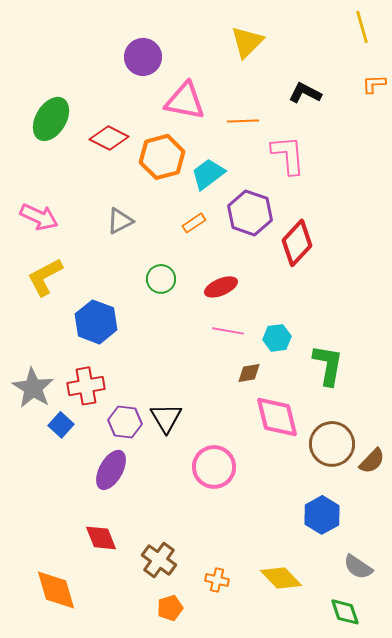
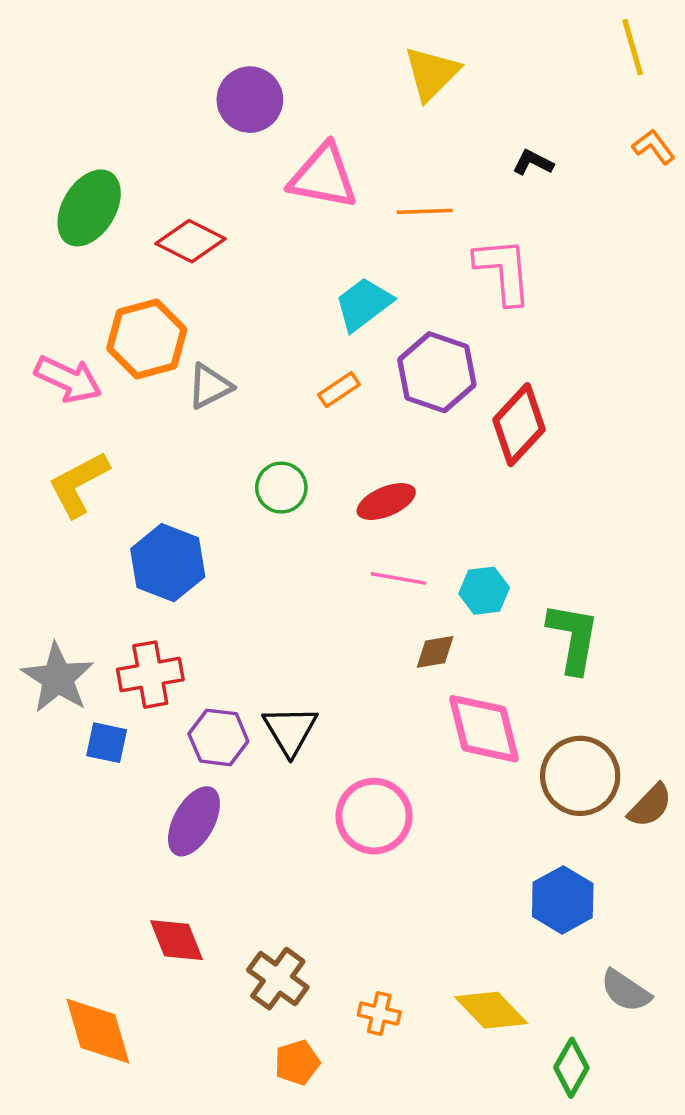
orange L-shape: (374, 84) -> (654, 147), turned 55
black L-shape: (305, 93) -> (533, 163), size x0.7
orange hexagon: (162, 157) -> (147, 339), moved
blue square: (61, 425) -> (107, 743), turned -30
green diamond: (345, 612) -> (571, 1068), moved, turned 48

